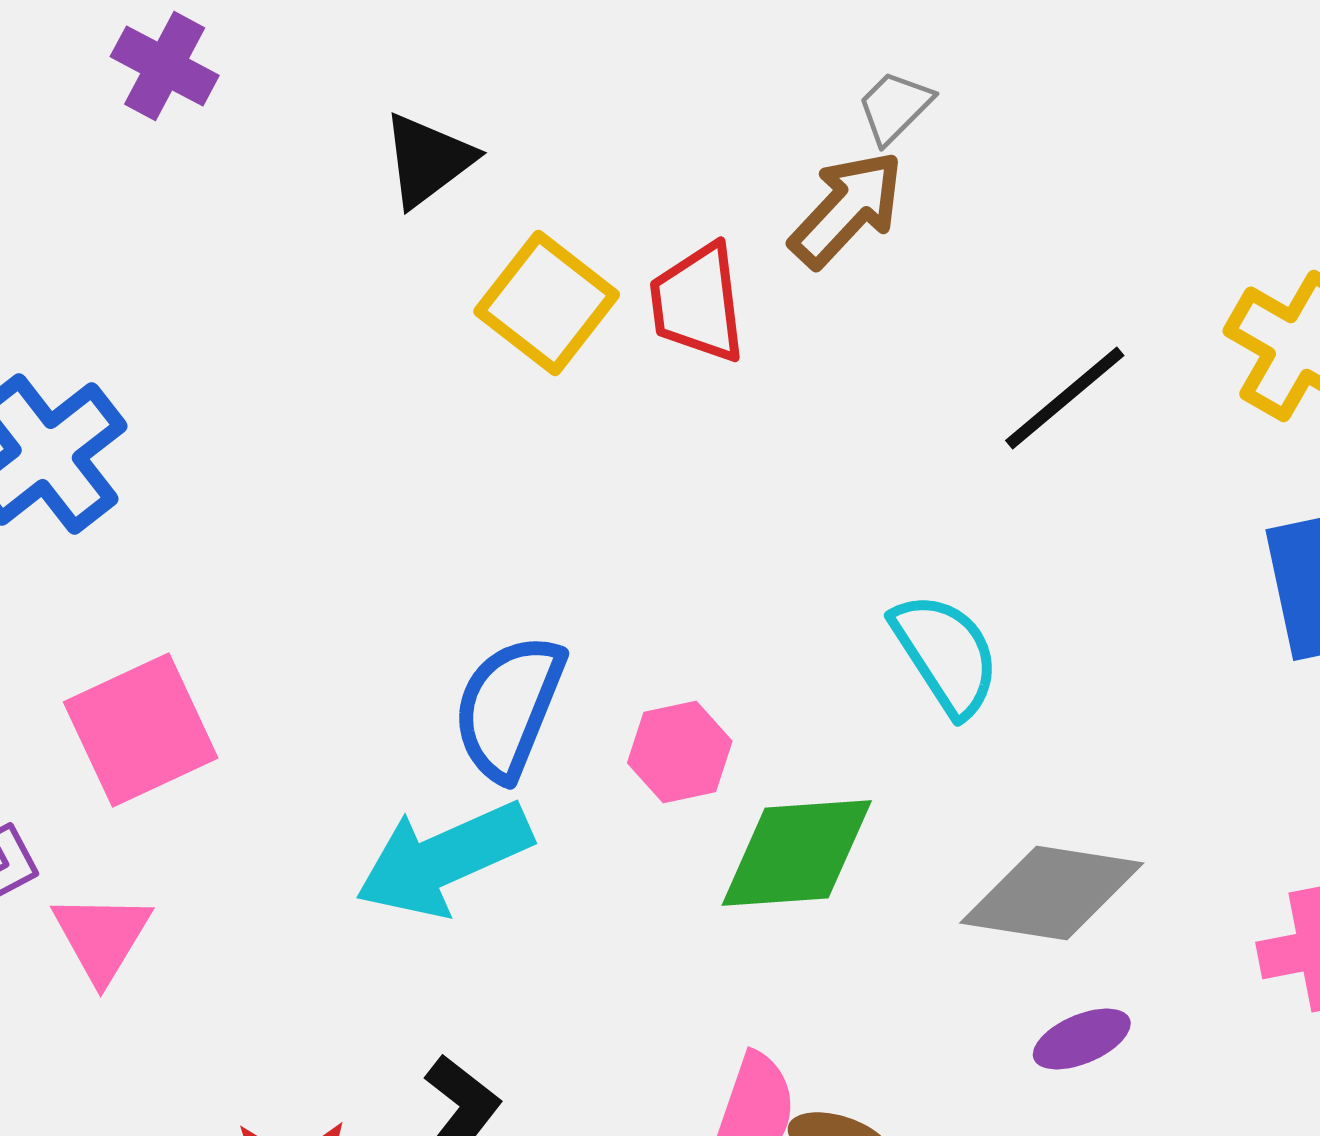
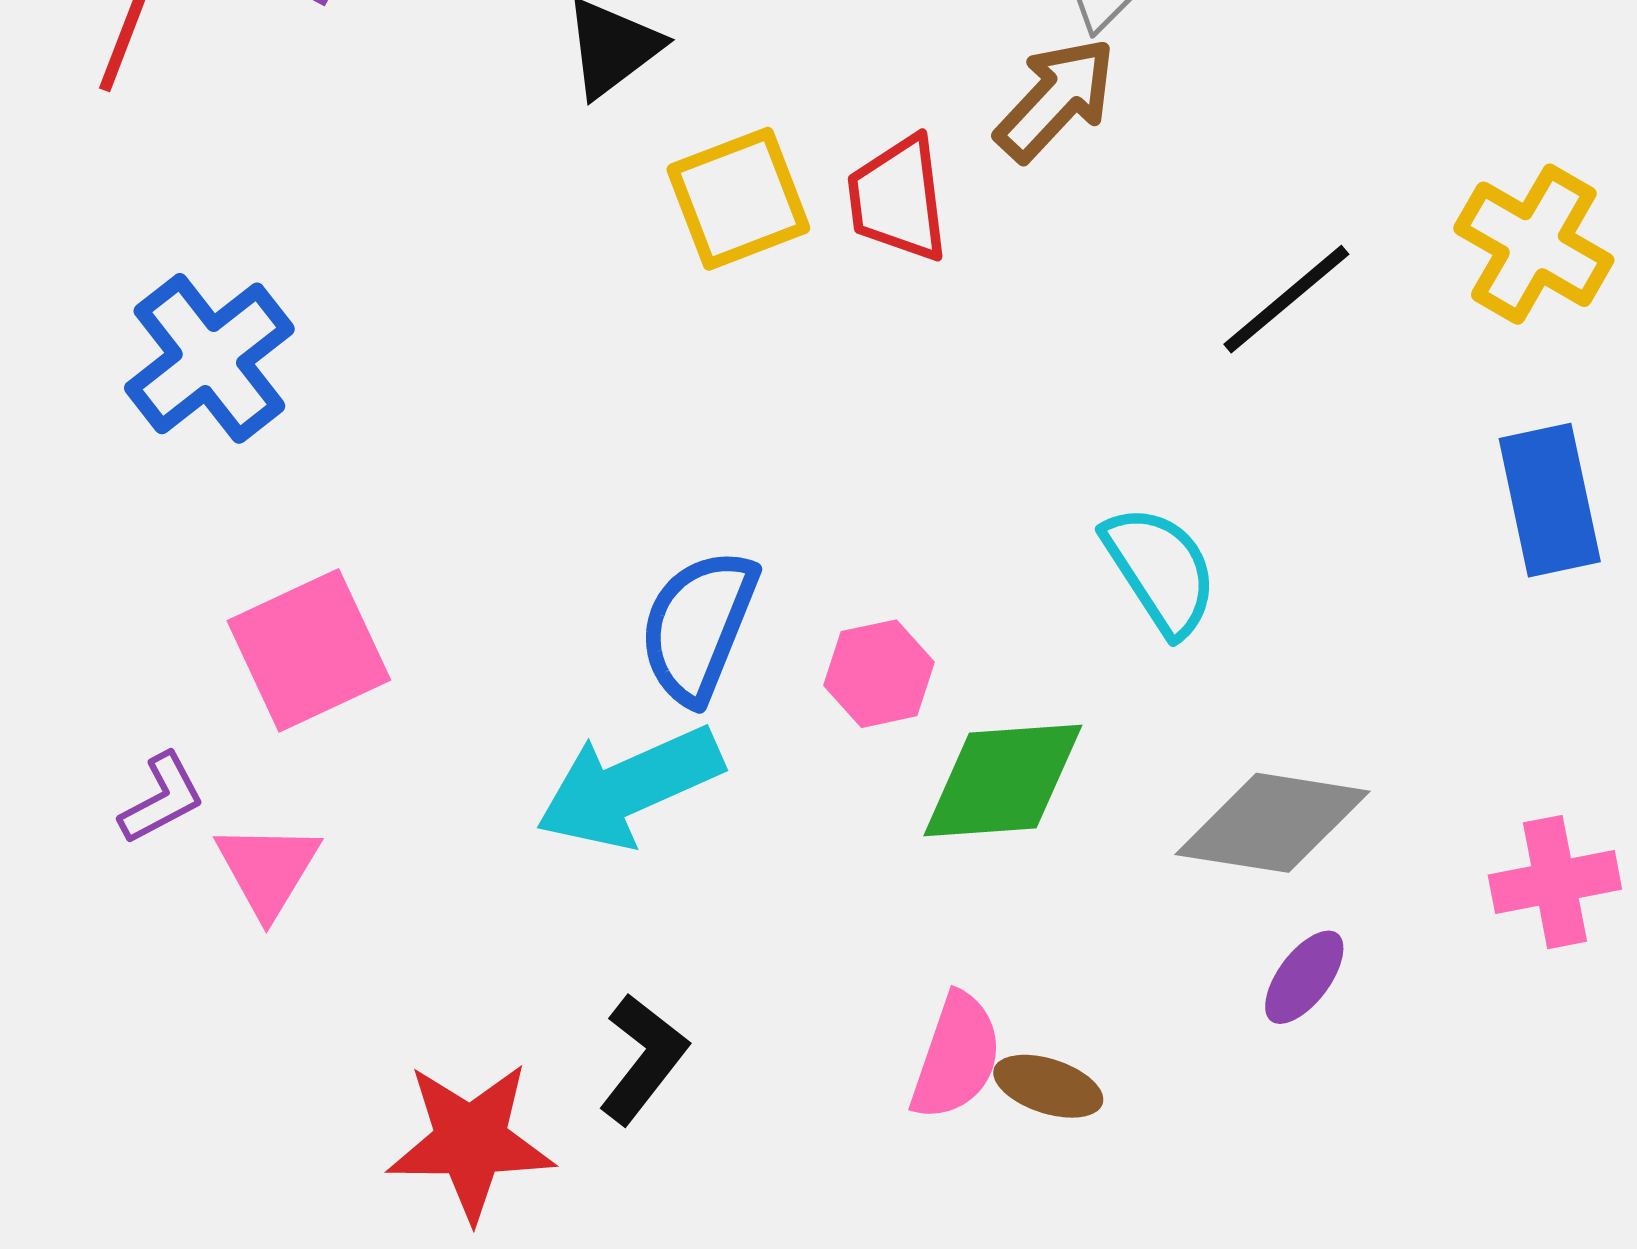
yellow square: (547, 303) -> (738, 199), turned 31
purple ellipse: (1082, 1039) -> (1304, 977), turned -30

